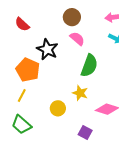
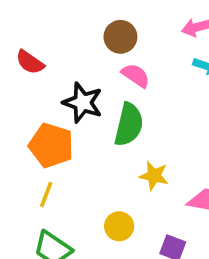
green semicircle: (89, 66) -> (129, 125), moved
yellow circle: (58, 108) -> (119, 226), moved

